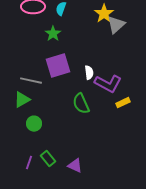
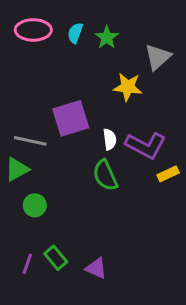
yellow star: (104, 14) -> (128, 87), moved, turned -30
green star: (53, 34) -> (107, 37), moved
white semicircle: (89, 73) -> (110, 139), moved

